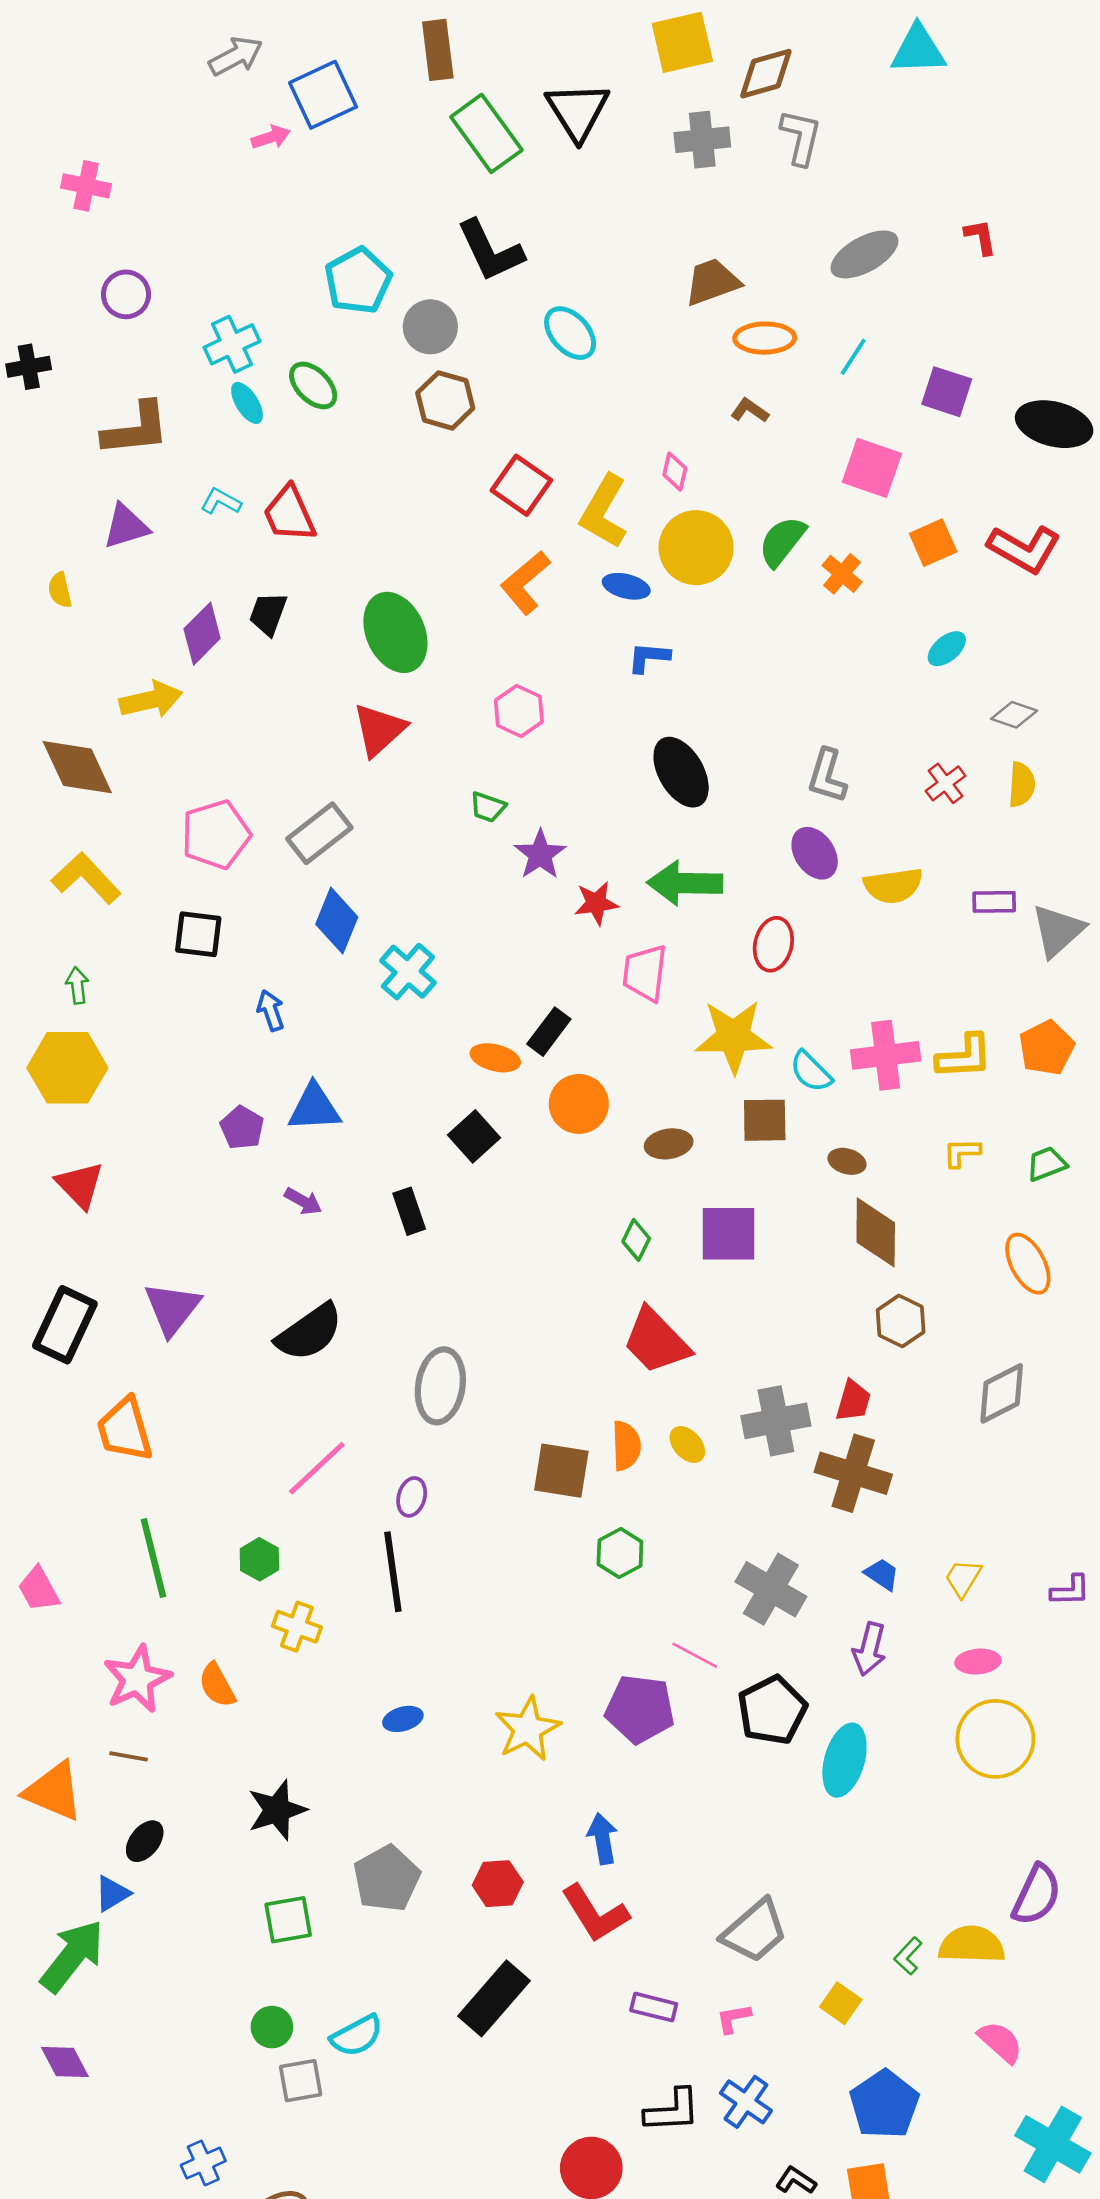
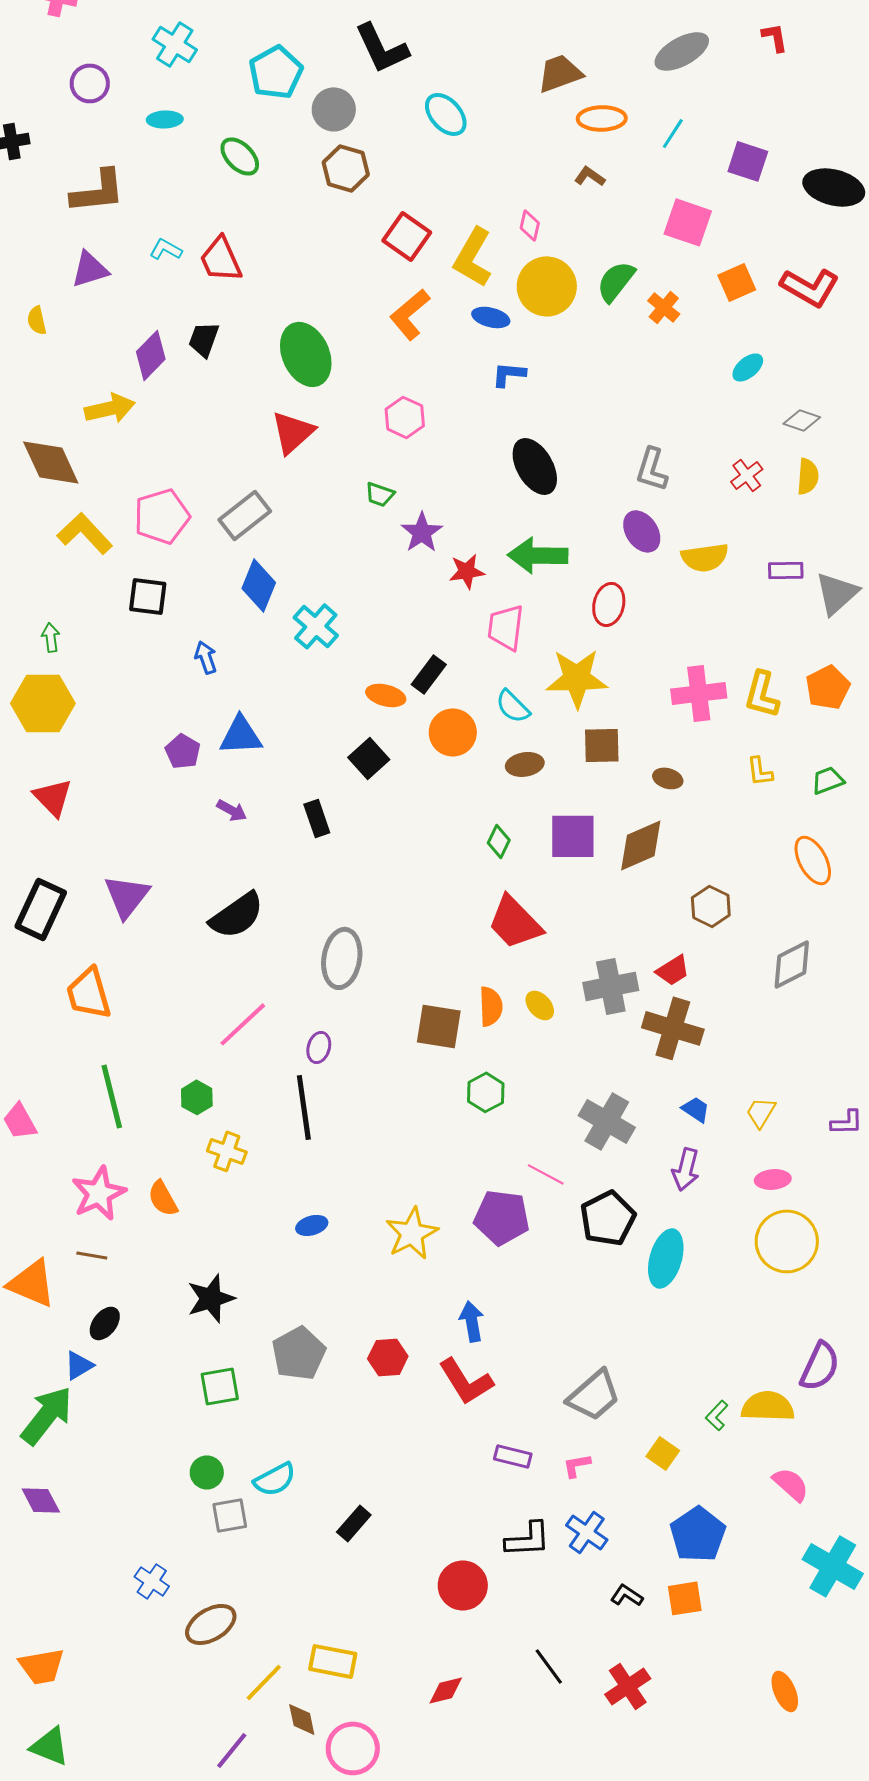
cyan cross: (232, 344) -> (175, 44), moved, turned -33
cyan ellipse: (247, 403) -> (165, 119), moved, turned -60
yellow L-shape: (86, 878) -> (85, 533), moved
yellow L-shape: (964, 1057) -> (762, 694), turned 108
cyan semicircle: (811, 1072) -> (513, 706), moved
yellow L-shape: (962, 1153) -> (760, 771), turned -96
brown diamond: (876, 1232) -> (641, 845), moved, turned 66
red trapezoid: (853, 1401) -> (673, 970), turned 42
black rectangle: (494, 1998) -> (354, 1523), moved, size x0.6
blue cross: (203, 2163) -> (152, 1581), turned -32

